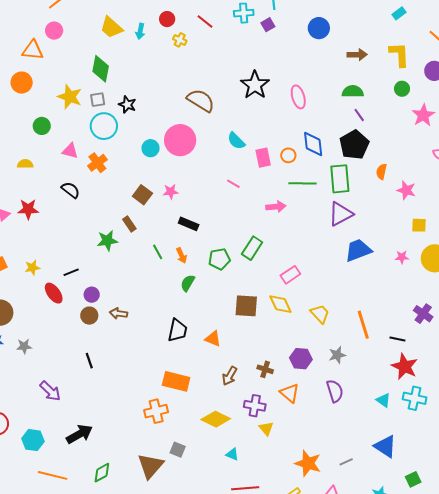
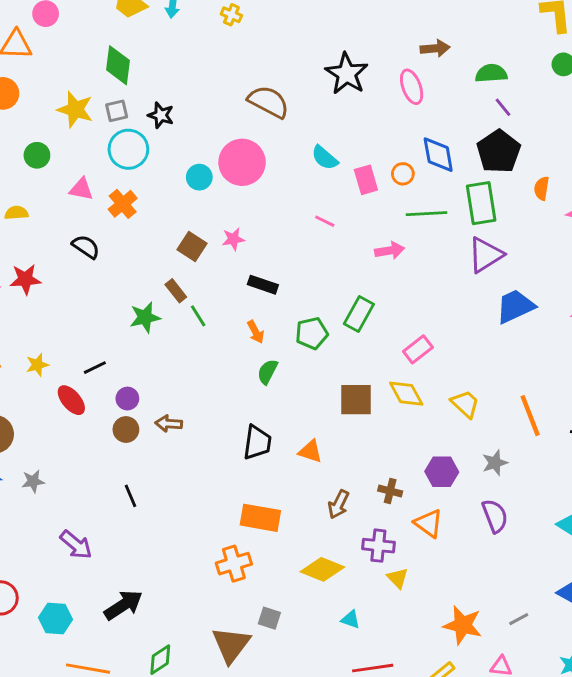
brown arrow: (357, 55) -> (435, 48), moved
green line: (158, 252) -> (198, 316), moved

